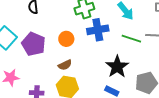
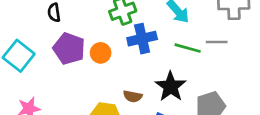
purple pentagon: (34, 44) -> (69, 49), moved
brown semicircle: (65, 65) -> (133, 96), moved, turned 40

